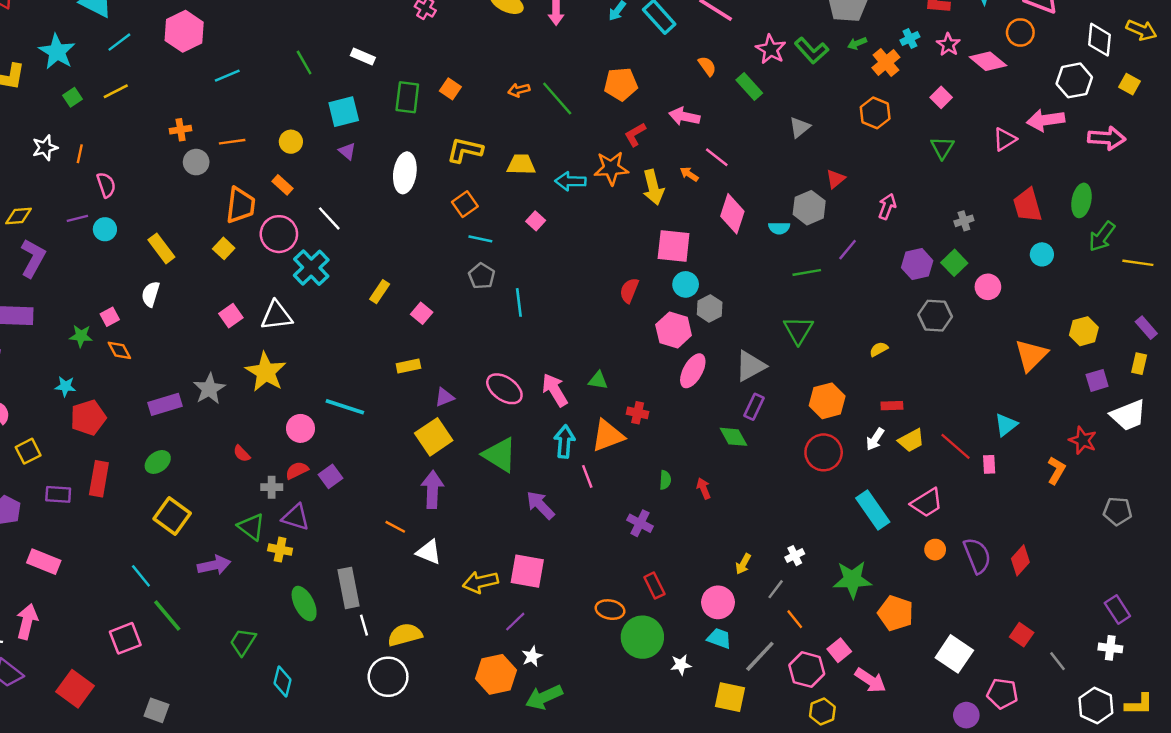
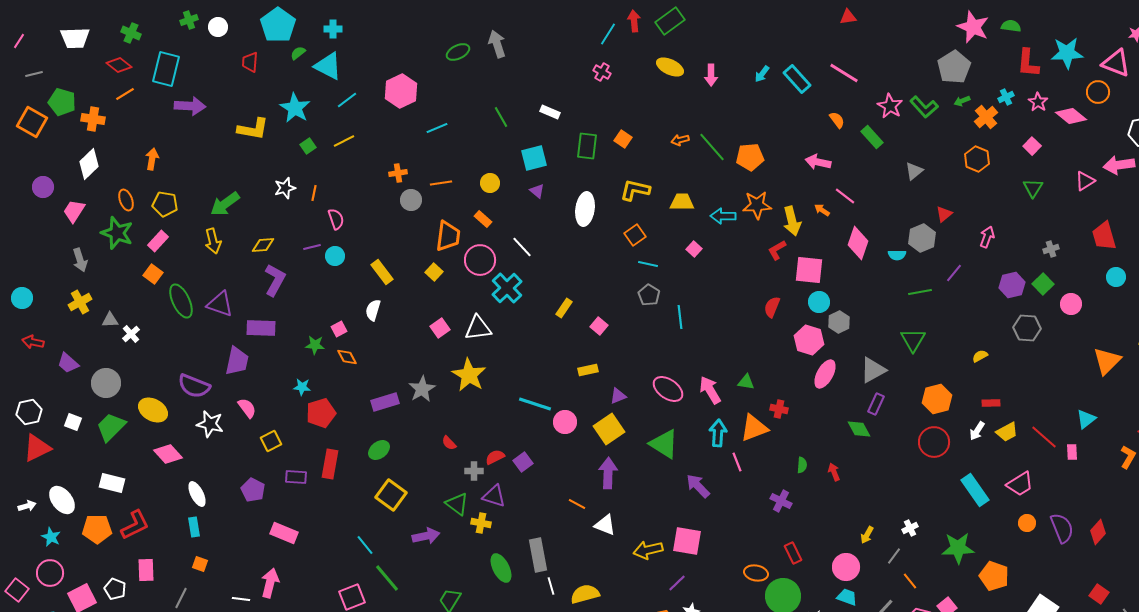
orange pentagon: (621, 84) -> (750, 157), moved
red L-shape: (635, 134) -> (777, 250), moved
pink circle: (300, 428) -> (565, 422), moved

